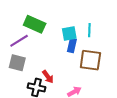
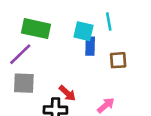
cyan square: (69, 33) -> (84, 31), turned 35
brown square: (90, 60) -> (118, 60), size x0.6

